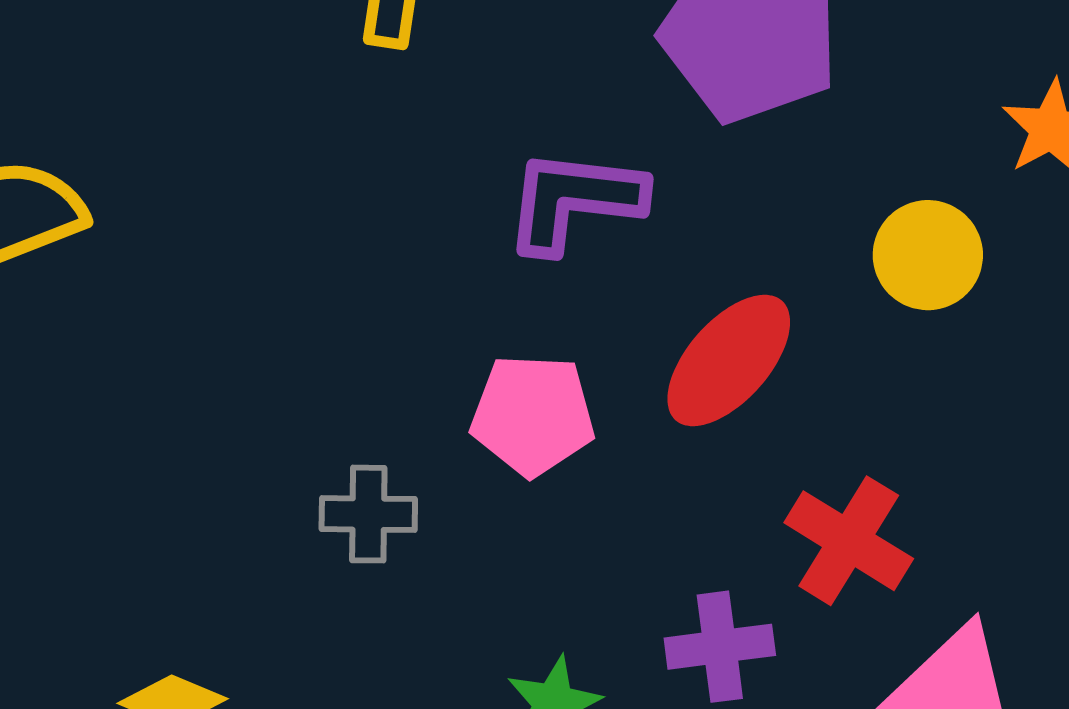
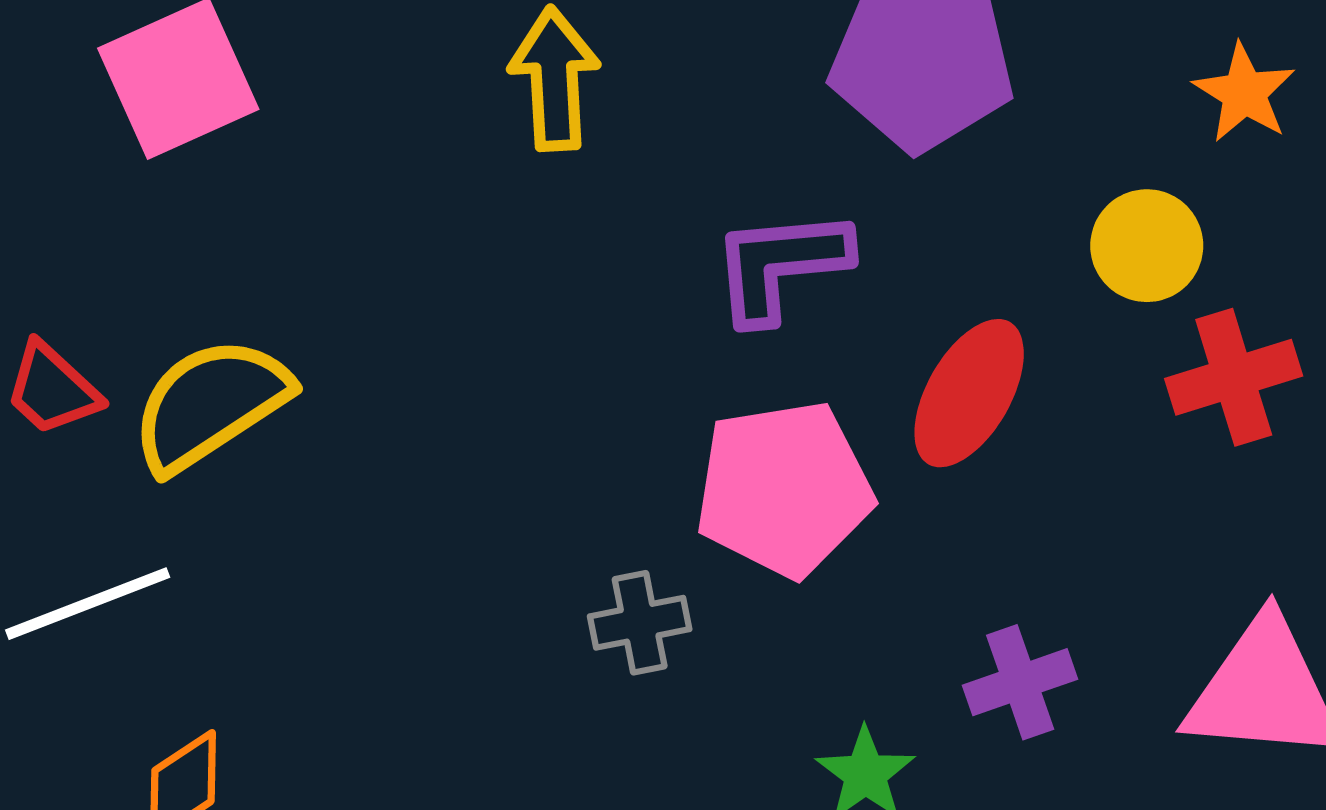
pink pentagon: (533, 415) -> (784, 489), size x1.4
red cross: (849, 541) -> (1234, 377), moved, turned -37

